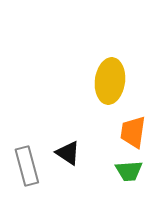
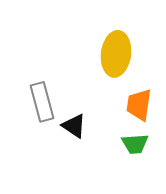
gray rectangle: (27, 166) -> (42, 102), moved

